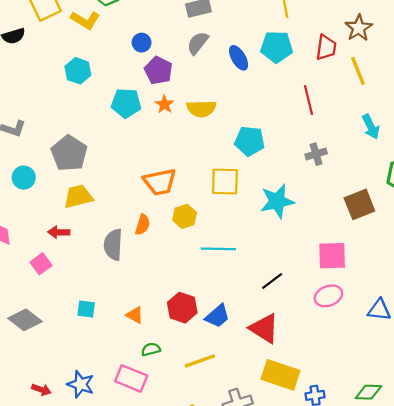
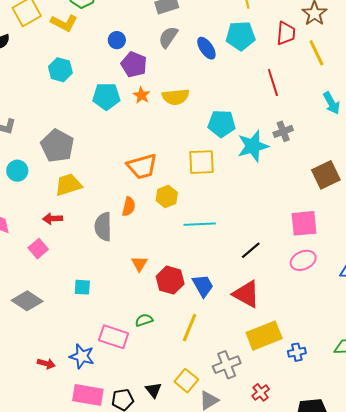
cyan star: (277, 201) -> (253, 146), moved
orange triangle: (135, 315) -> (139, 264), moved, turned 36
blue trapezoid: (217, 316) -> (203, 286), turned -75
yellow line: (200, 361) -> (189, 328), turned -44
yellow rectangle: (281, 375) -> (264, 336), turned -36
pink rectangle: (131, 378) -> (114, 337), moved

